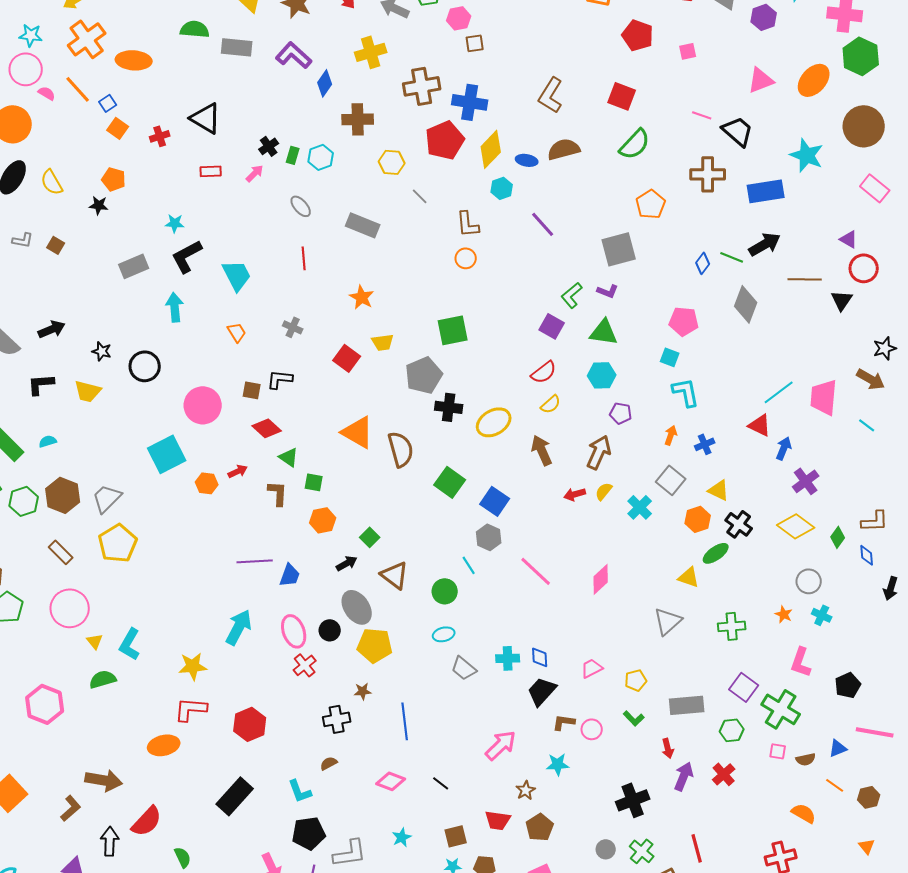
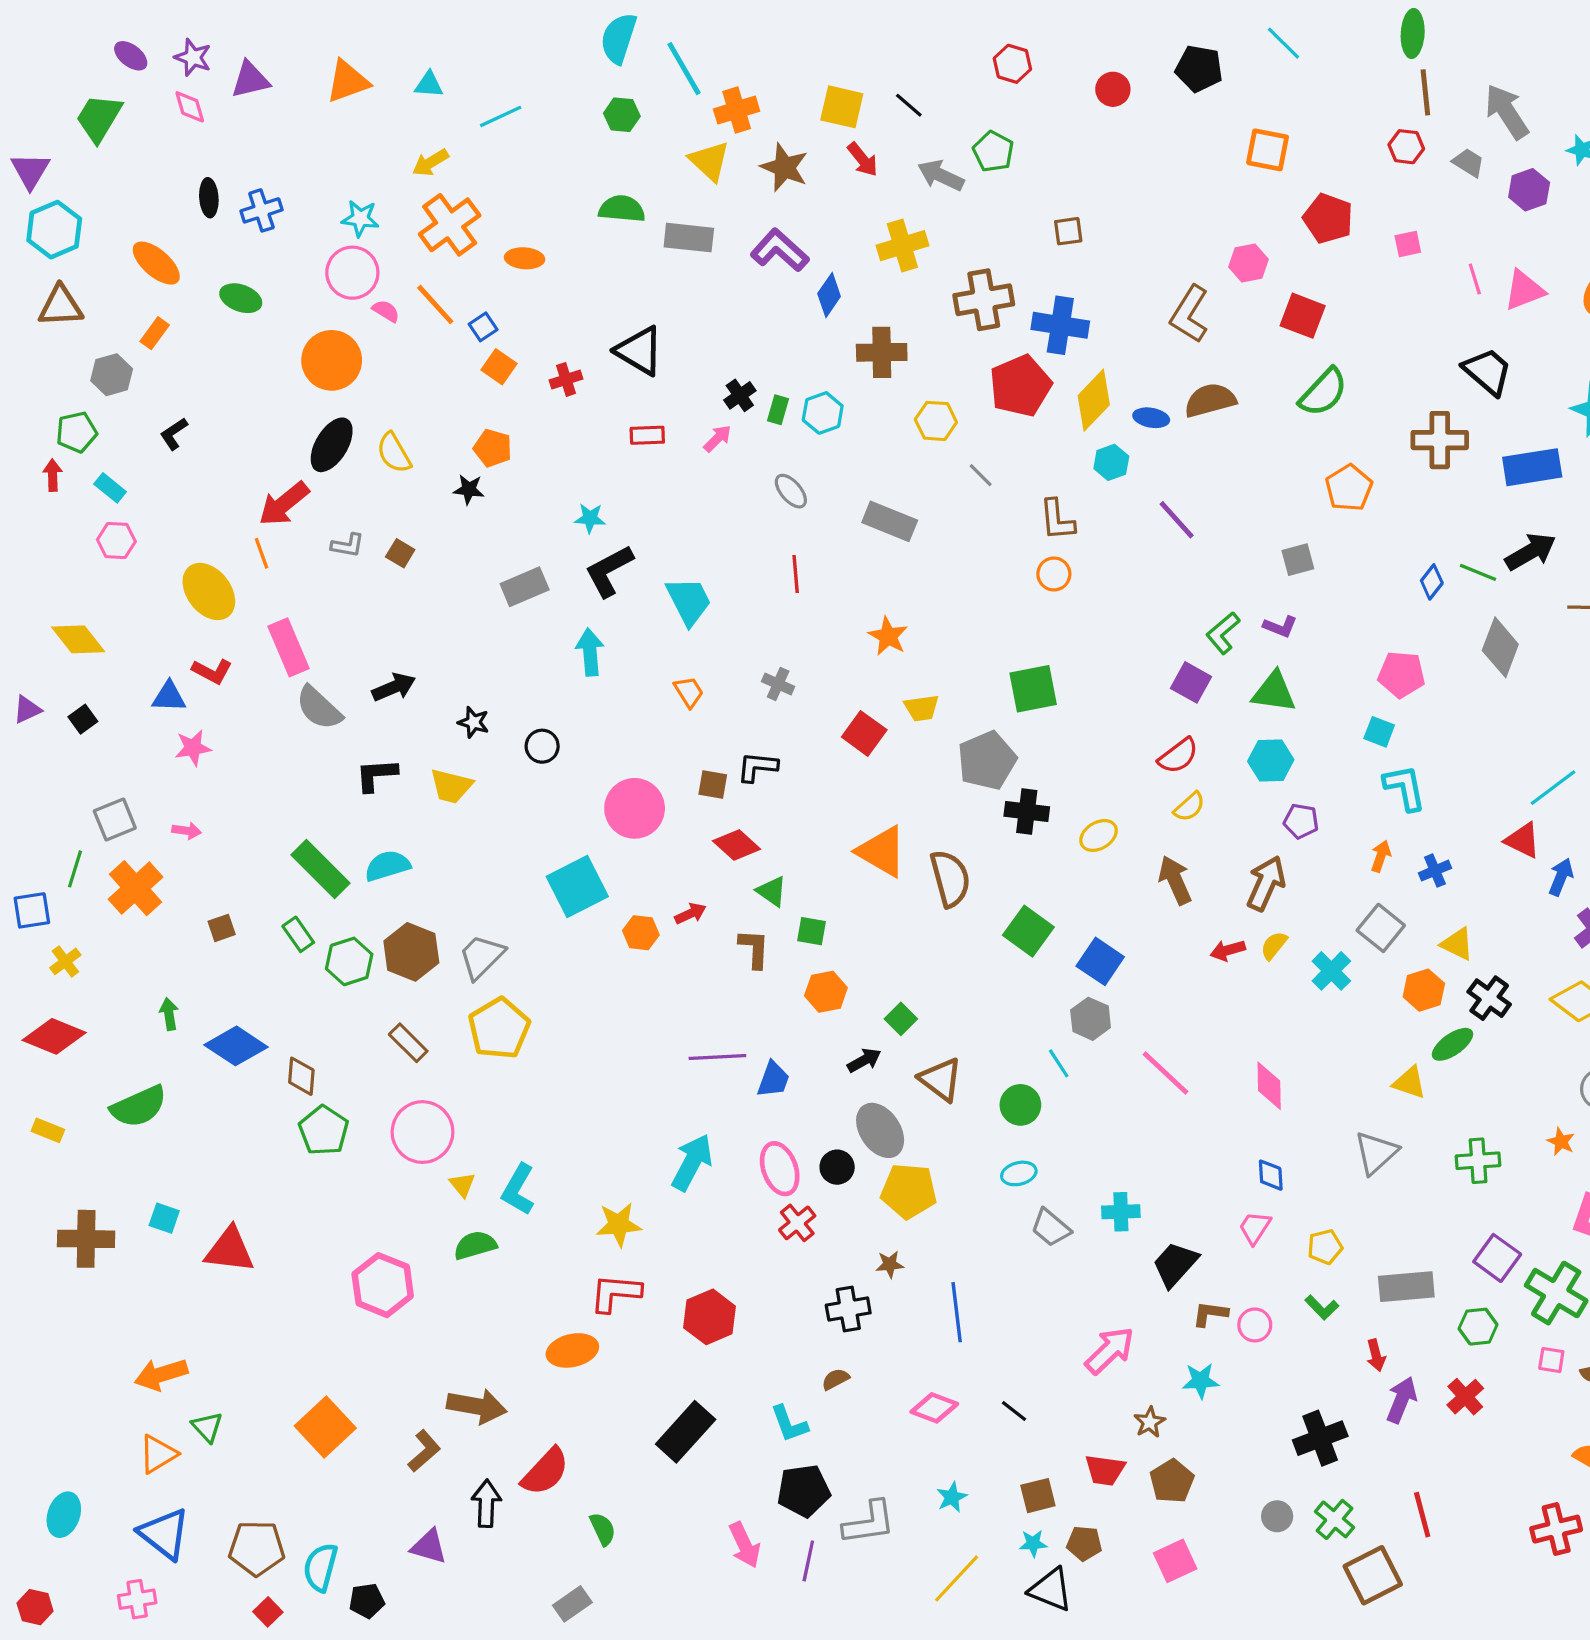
pink hexagon: (459, 18) -> (1248, 263), moved
orange ellipse: (134, 60) -> (525, 258), size x0.7
pink line: (702, 115) -> (1475, 279), moved, turned 54
gray square: (619, 249) -> (1298, 560), size x0.6
black circle: (145, 366) -> (542, 746), size x0.7
yellow ellipse: (494, 422) -> (1099, 835), size x0.7
cyan semicircle: (48, 441) -> (387, 866), size x1.6
pink diamond: (601, 579) -> (1269, 1086), turned -48
blue diamond: (540, 657) -> (1271, 1175), moved
pink trapezoid: (592, 668) -> (1255, 1228), turned -30

